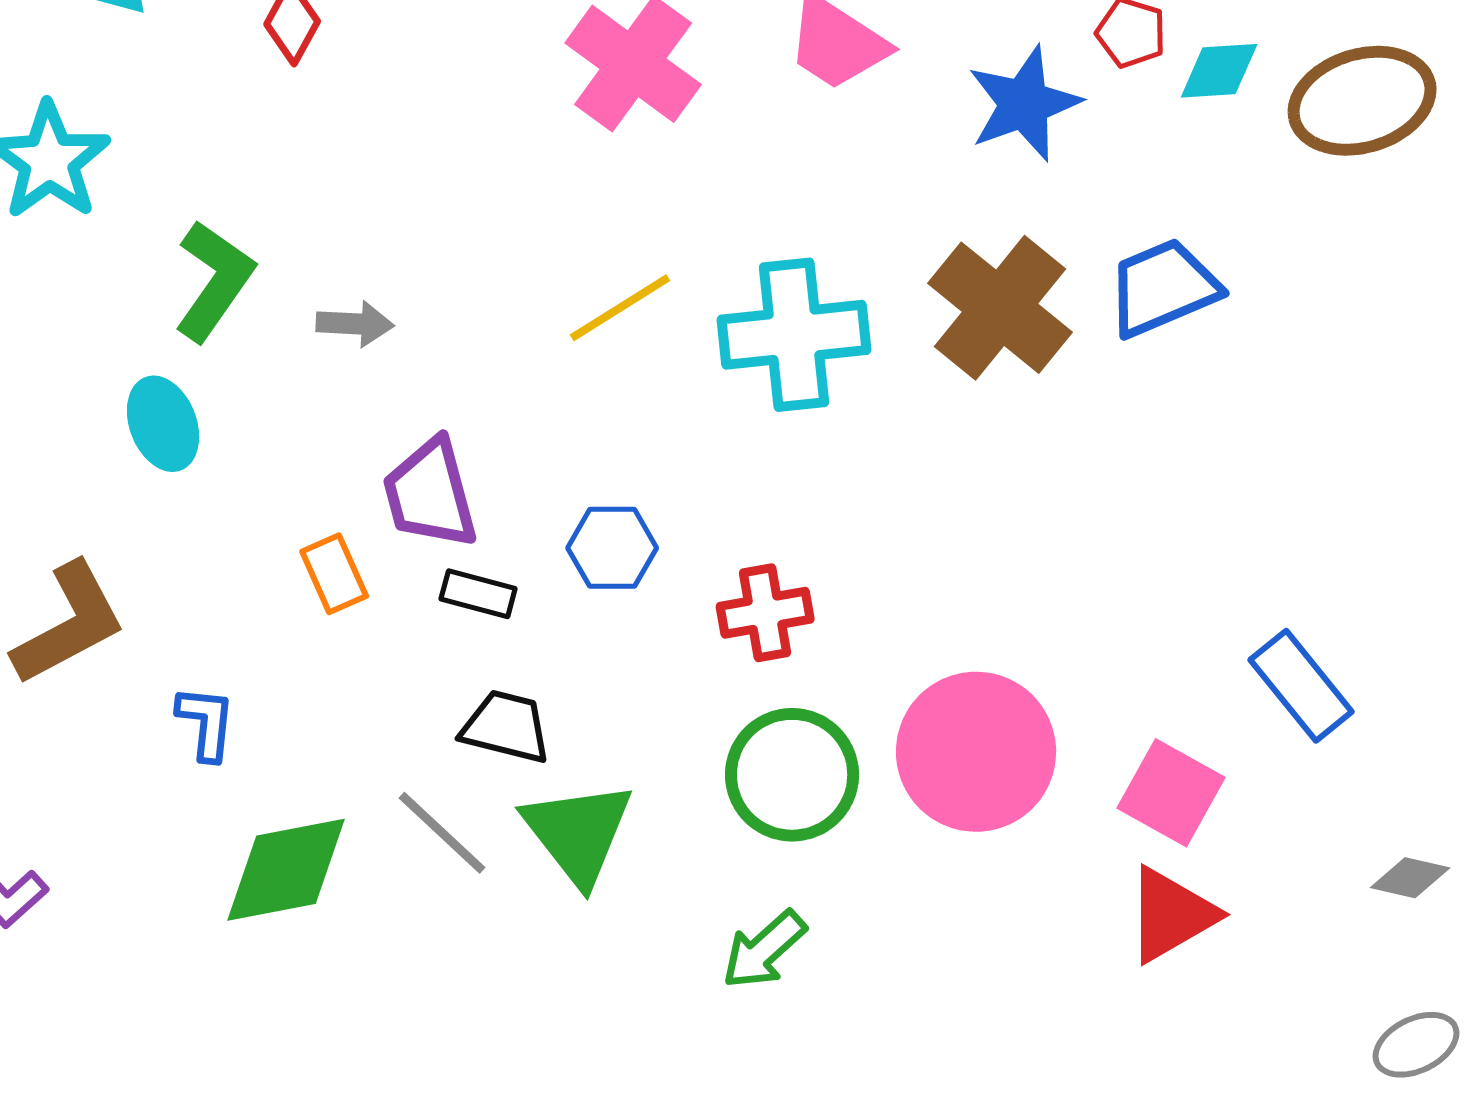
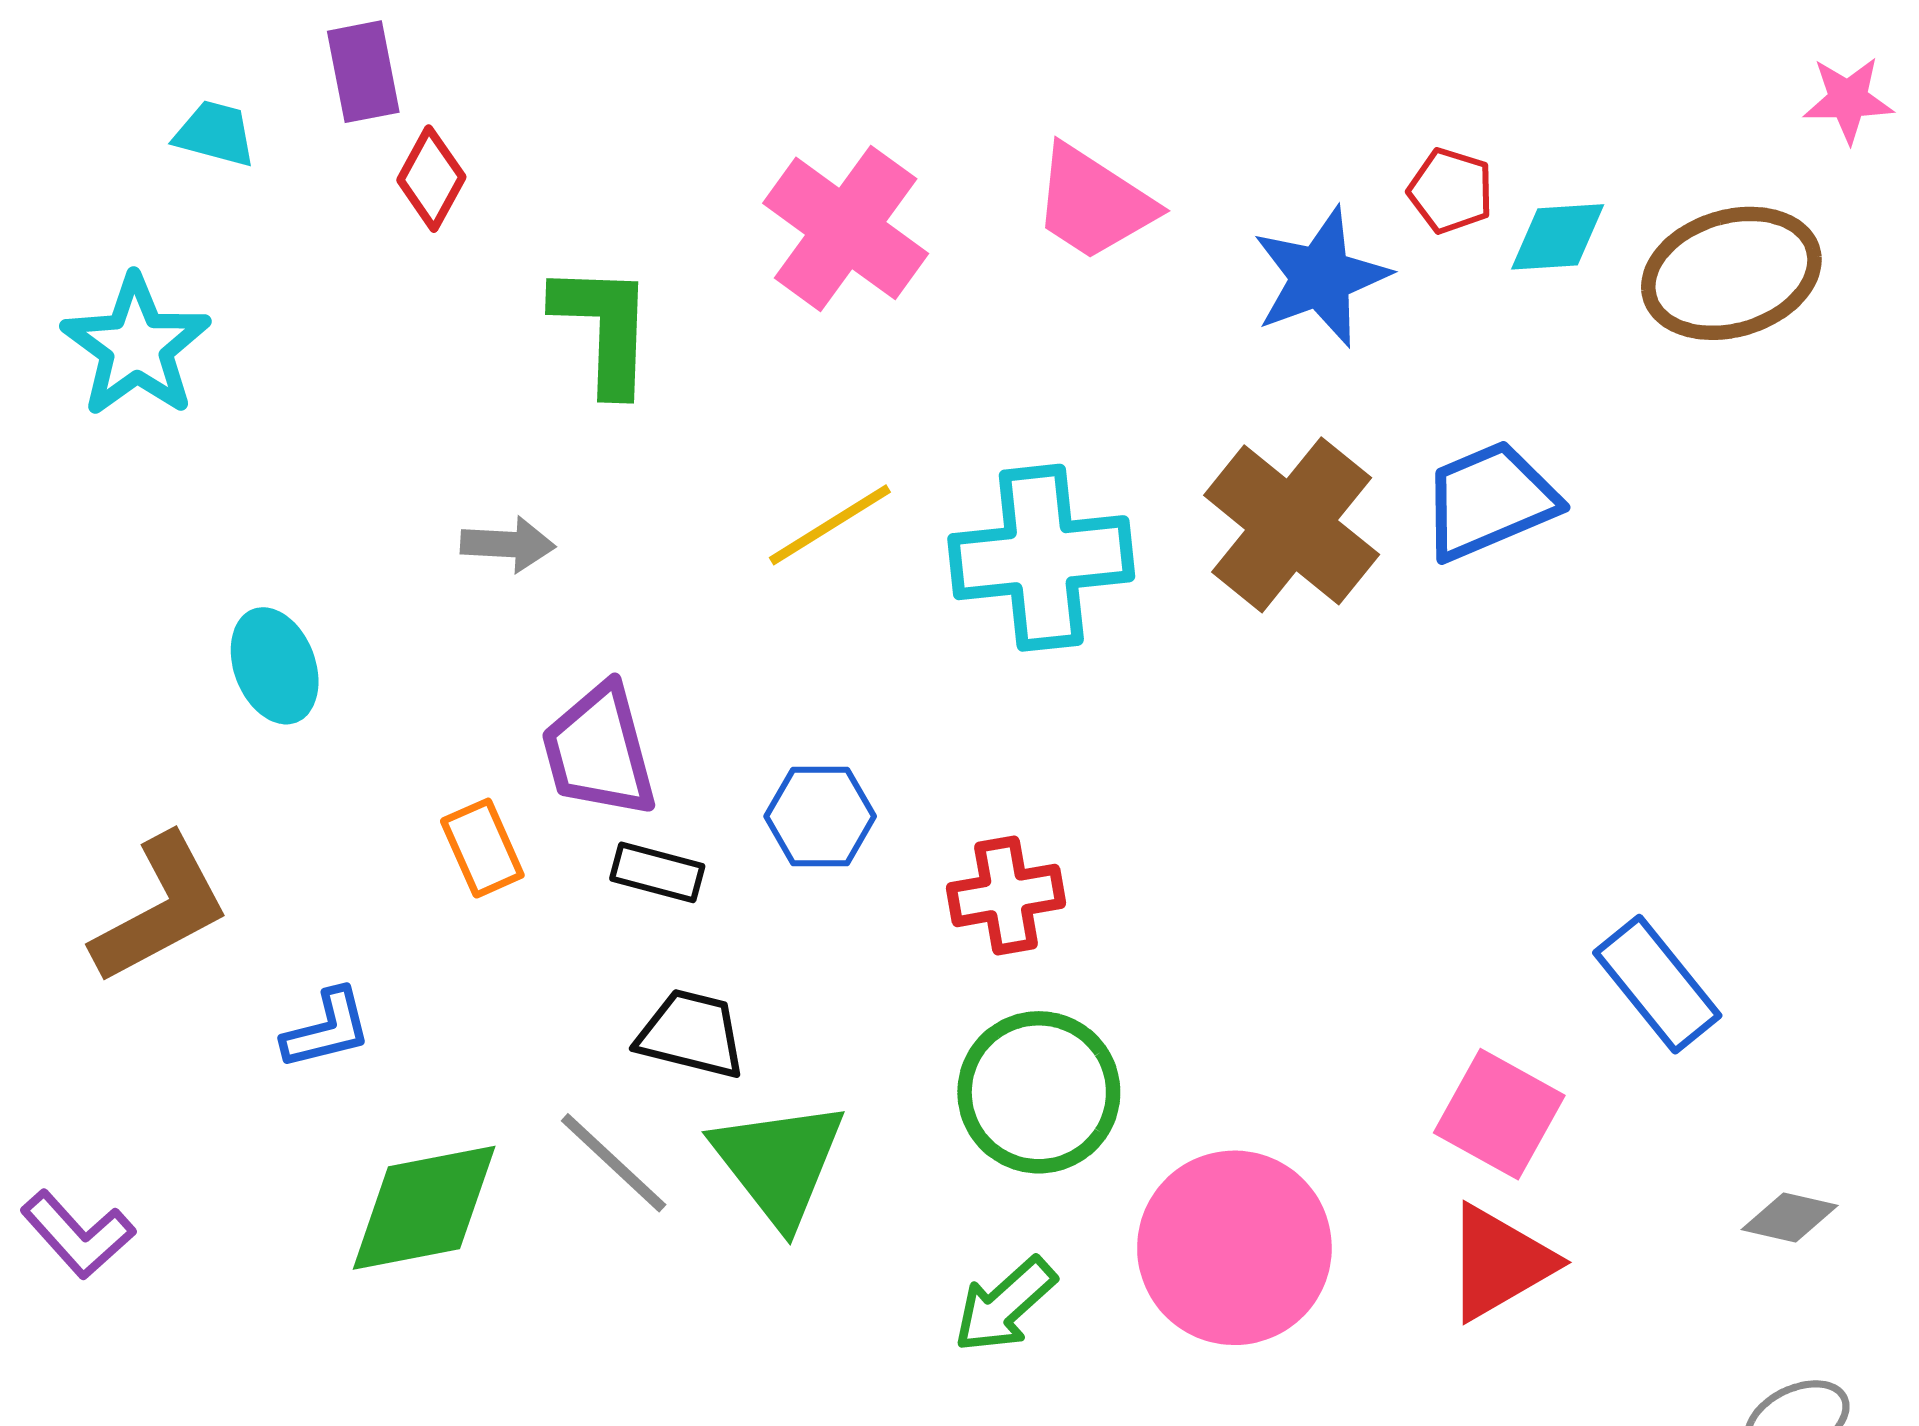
green L-shape: (214, 281) -> (604, 328), moved, turned -33
blue L-shape: (206, 723) -> (327, 1029), turned 70
pink circle: (976, 752) -> (1234, 1248), moved

